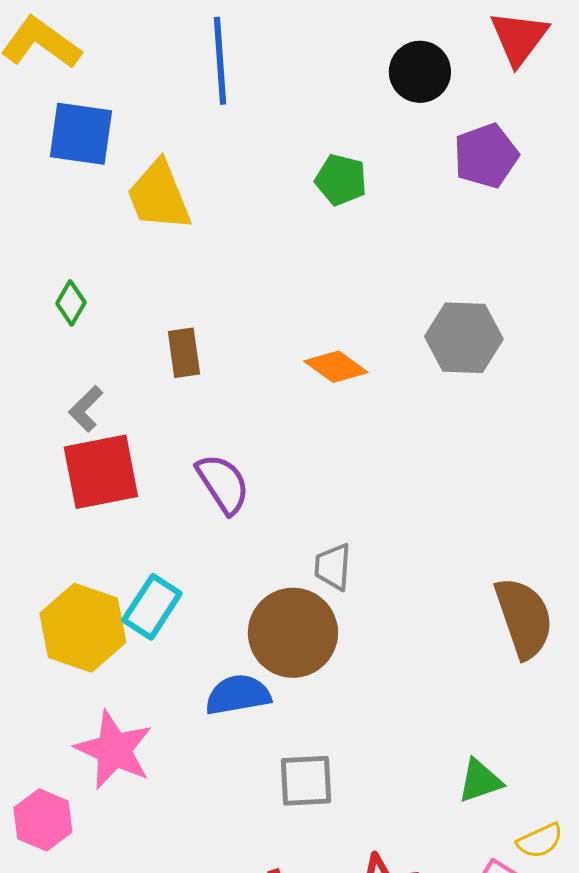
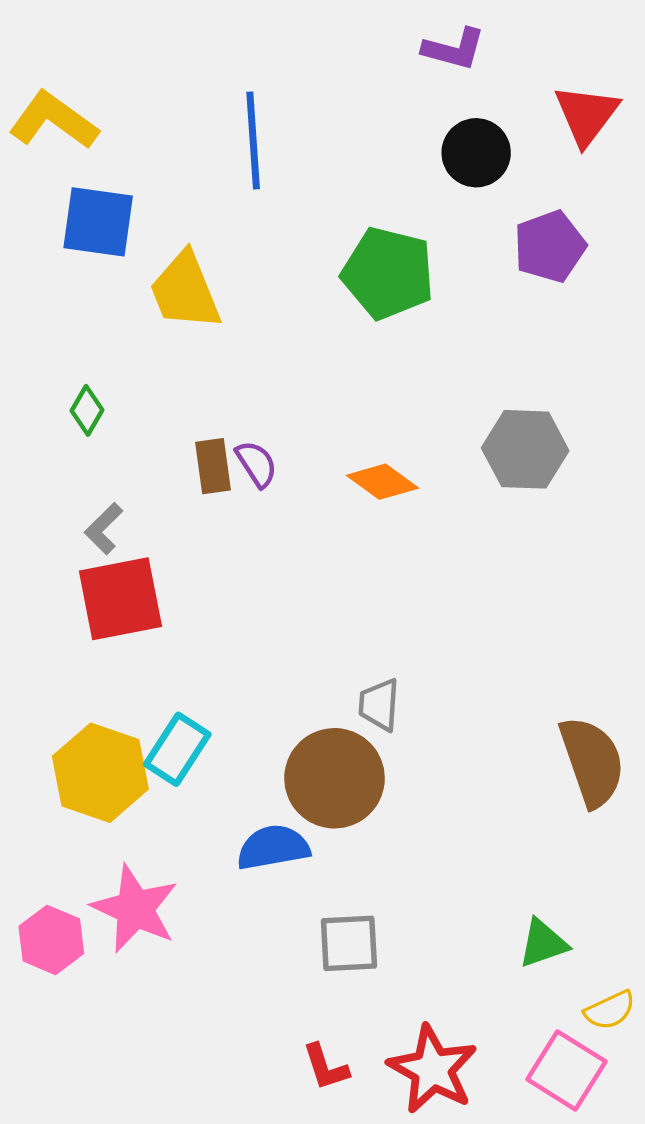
green pentagon: (341, 180) -> (388, 273), size x1.6
purple semicircle: (223, 484) -> (256, 464), moved, size x0.7
pink hexagon: (43, 820) -> (51, 940), moved

